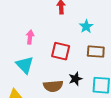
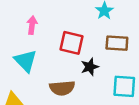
black star: (75, 79) -> (90, 67), moved

